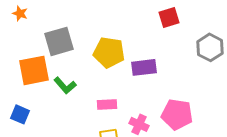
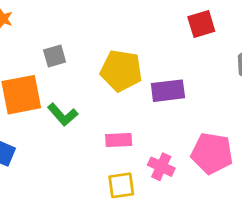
gray square: (59, 41) -> (55, 56), size x0.6

